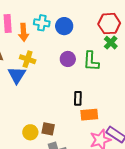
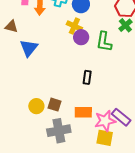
yellow cross: (28, 59) -> (74, 26), moved
orange rectangle: (89, 115) -> (83, 112), moved

